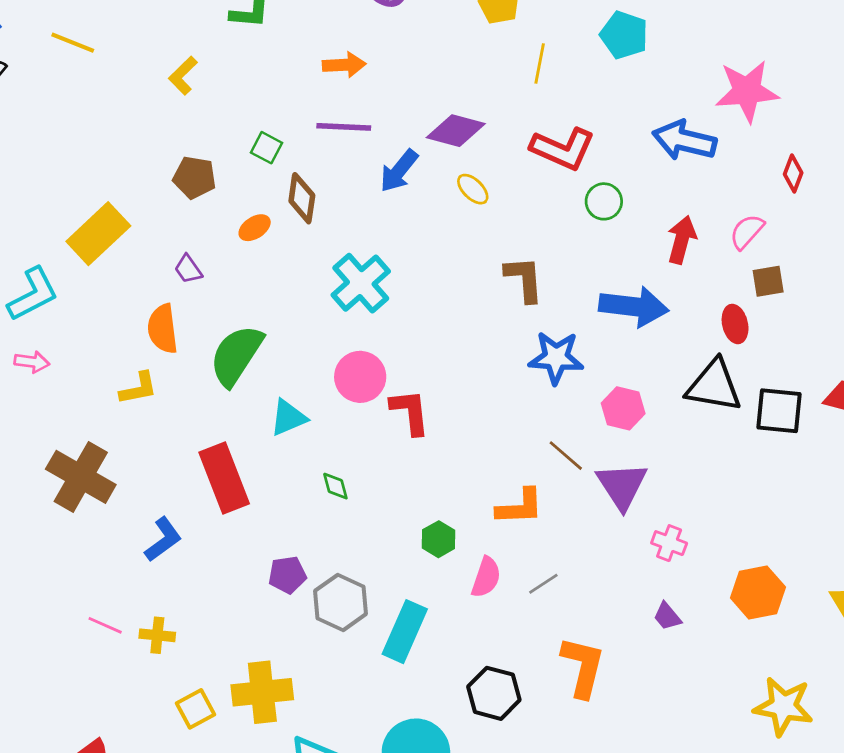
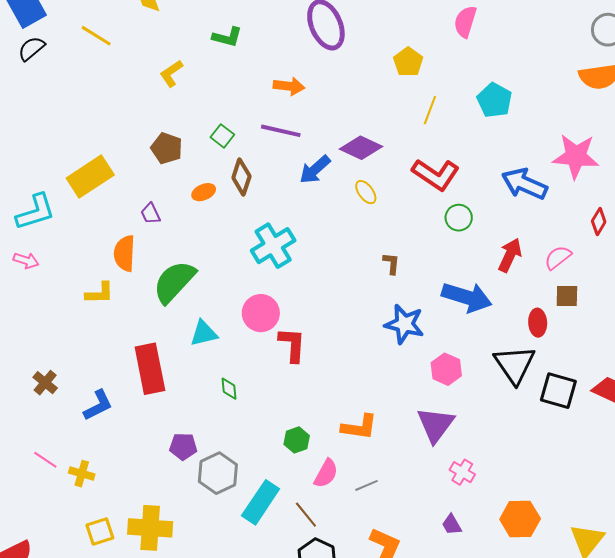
brown L-shape: (524, 279) -> (391, 263), size x0.6
black triangle: (714, 386) -> (515, 365), turned 36
brown line: (566, 456) -> (306, 515), moved
brown cross: (81, 477) -> (45, 383), moved, size x0.5

